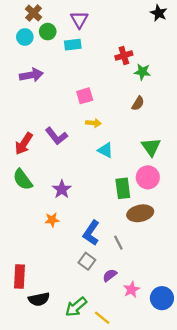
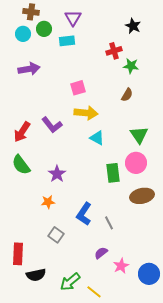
brown cross: (34, 13) -> (31, 12), turned -35
black star: (159, 13) -> (133, 26), moved
yellow arrow: (93, 123) -> (86, 113), size x1.6
brown ellipse: (140, 213) -> (142, 196), moved
gray square: (87, 261) -> (56, 235), moved

